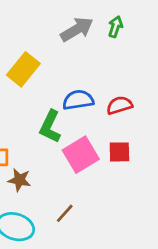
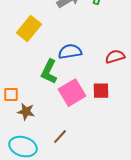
red semicircle: (119, 105) -> (115, 57), moved

